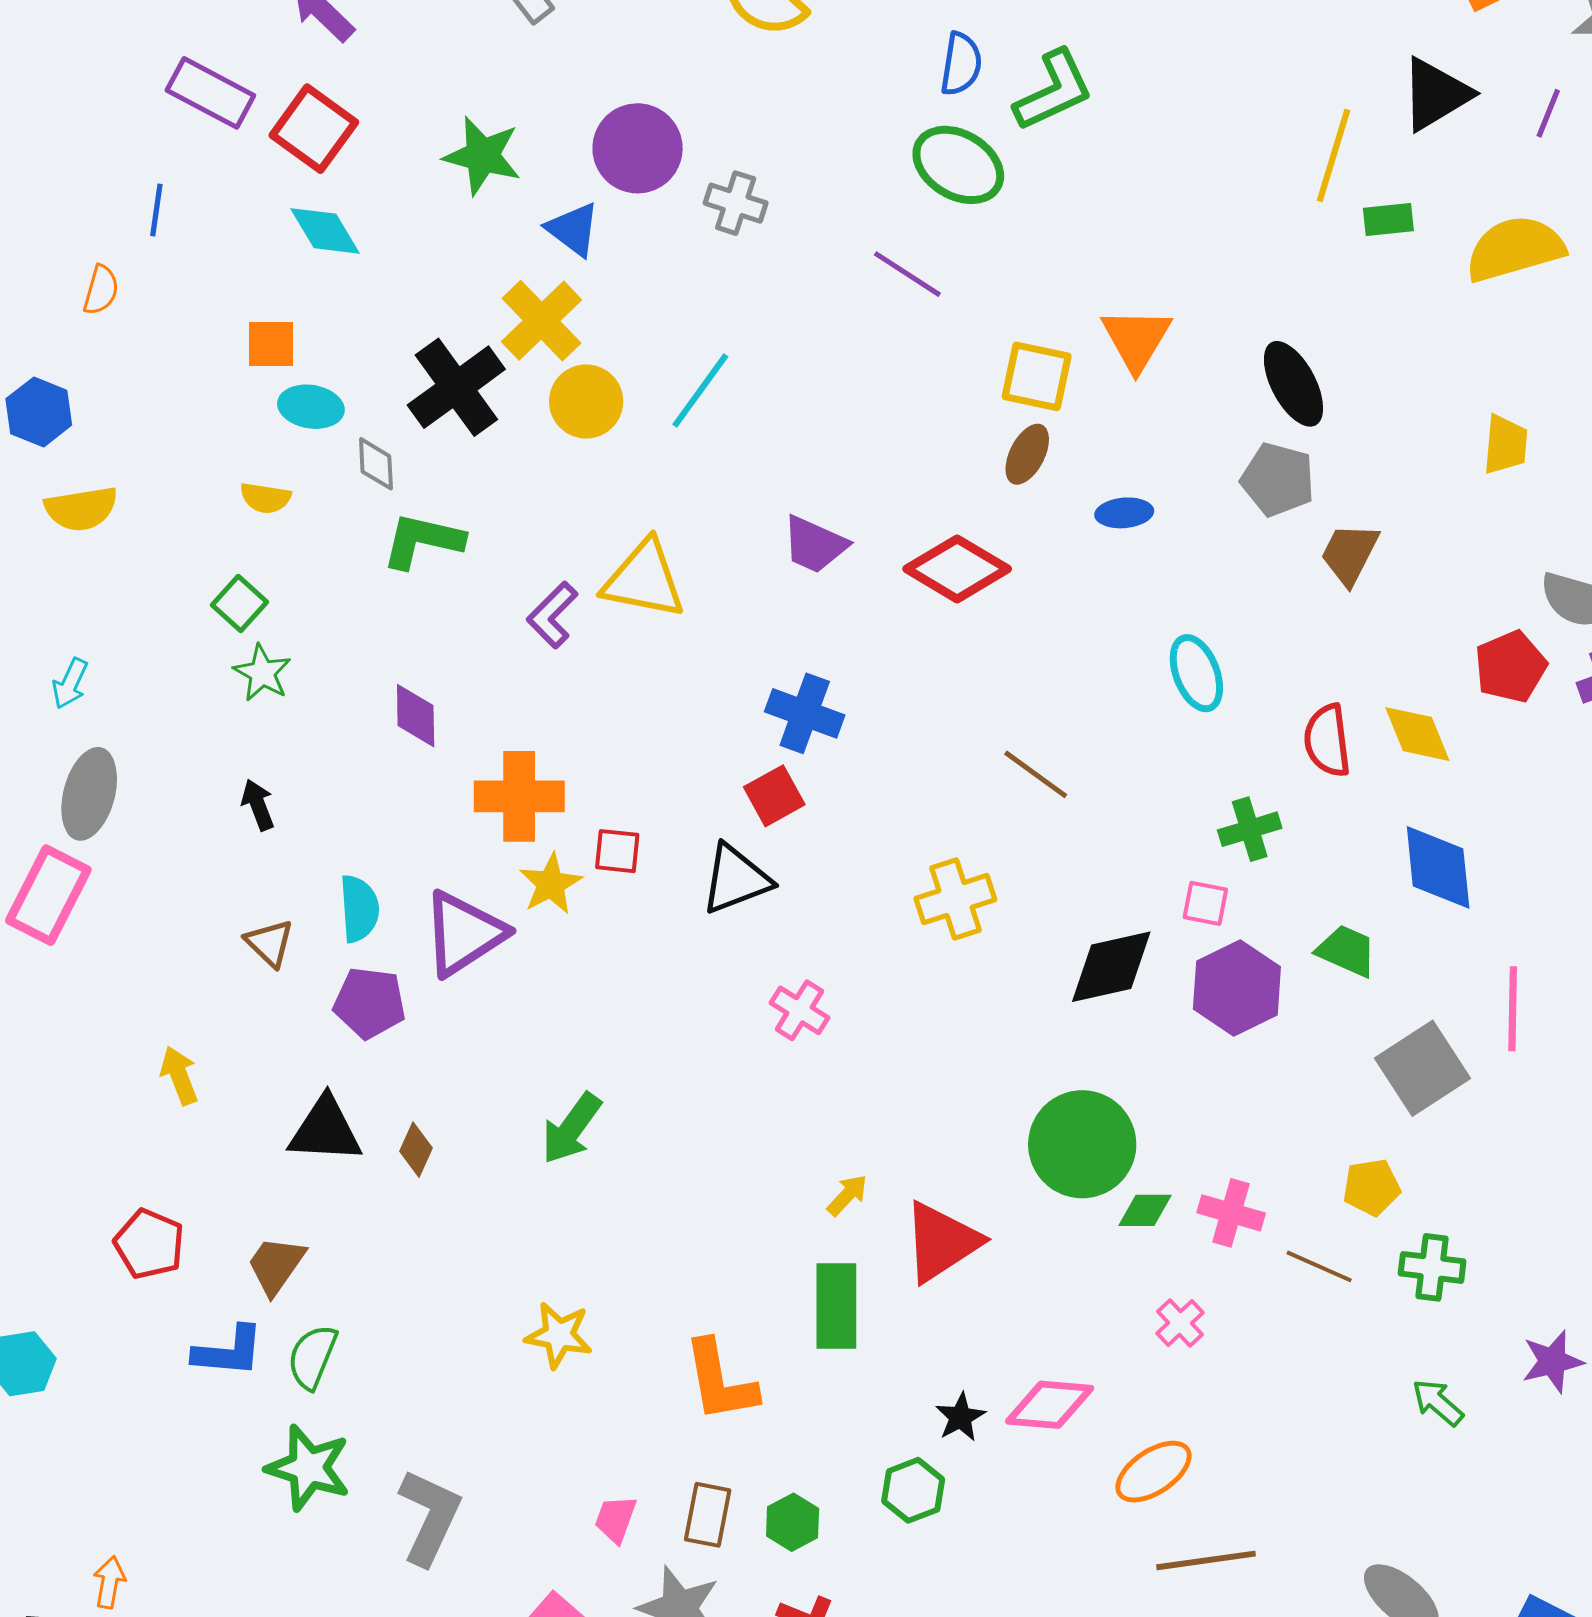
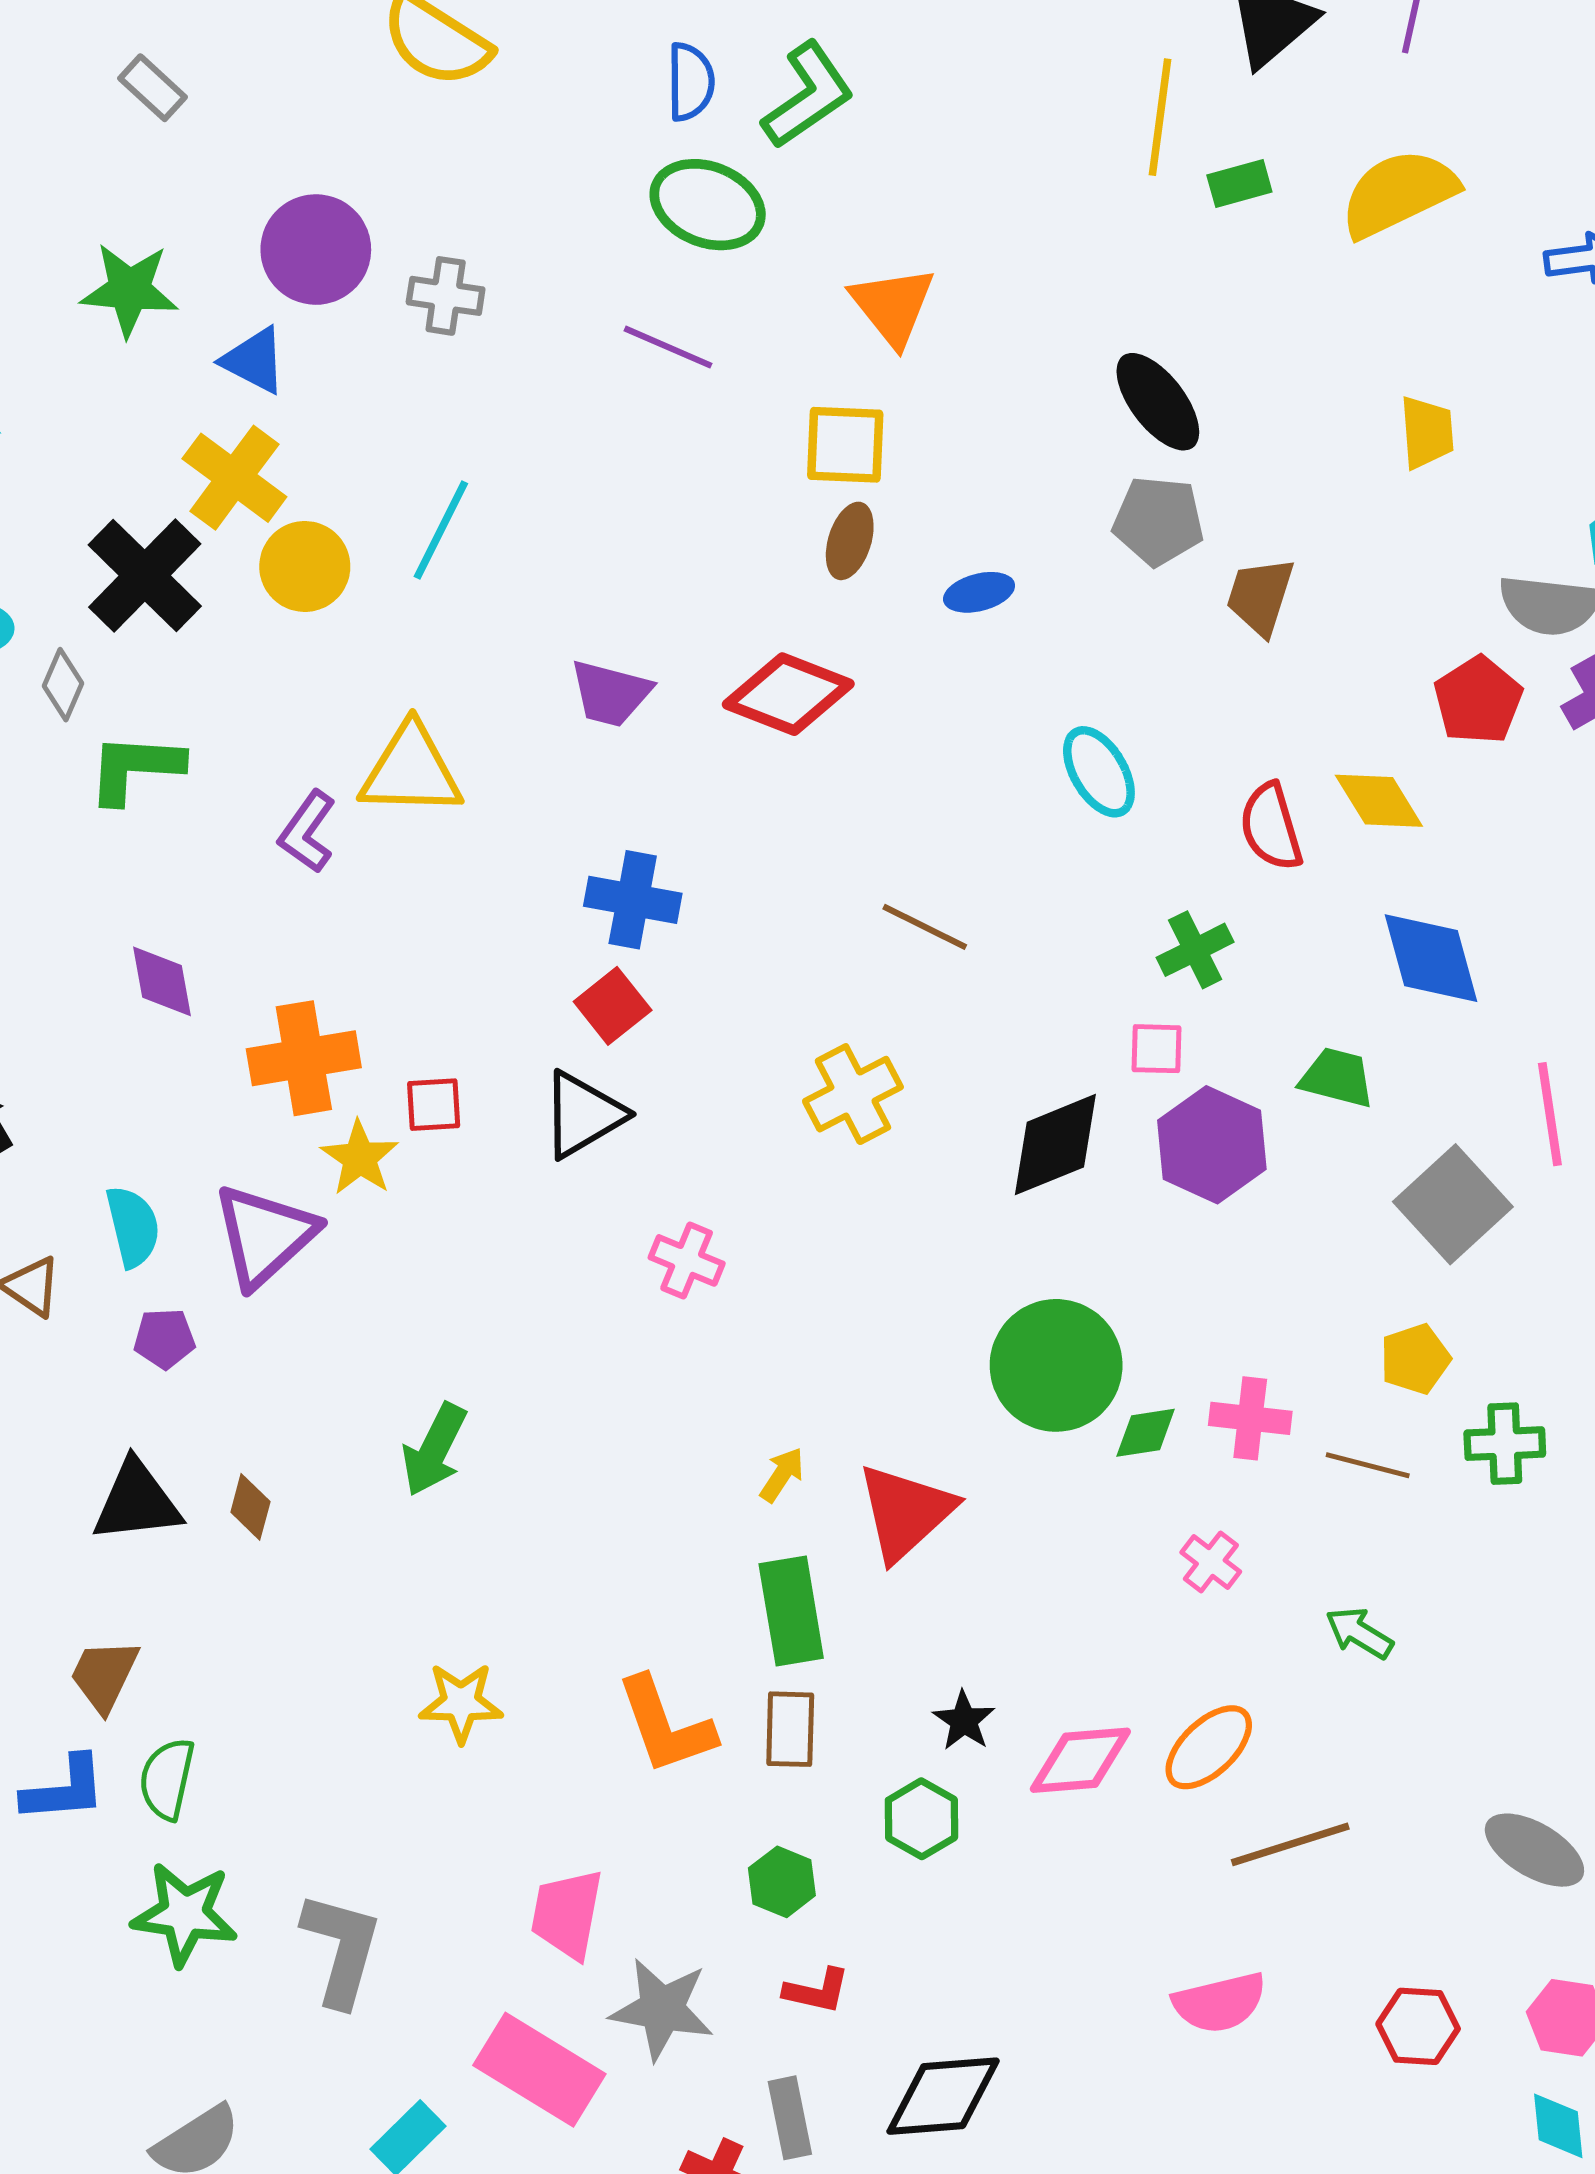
orange triangle: (1136, 339) -> (893, 306), moved
gray diamond: (376, 464) -> (63, 685), turned 36
purple pentagon: (370, 1003) -> (164, 1339), size x0.7
green arrow: (1438, 1403) -> (1359, 1633), moved
pink diamond: (1050, 1405) -> (1080, 1760), moved
brown rectangle: (708, 1515) -> (790, 1729), moved
pink trapezoid: (616, 1519) -> (567, 1914), size x1.5

